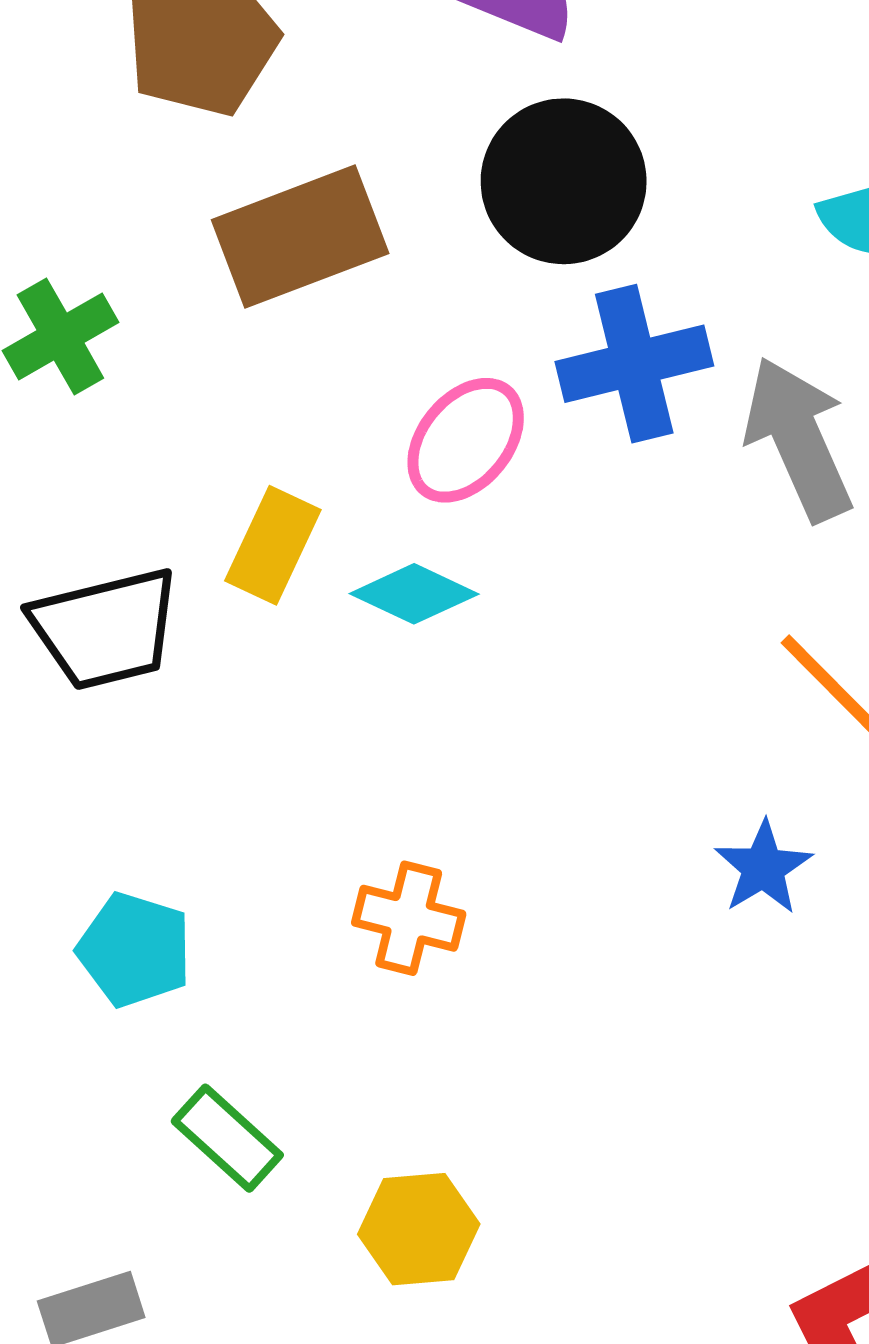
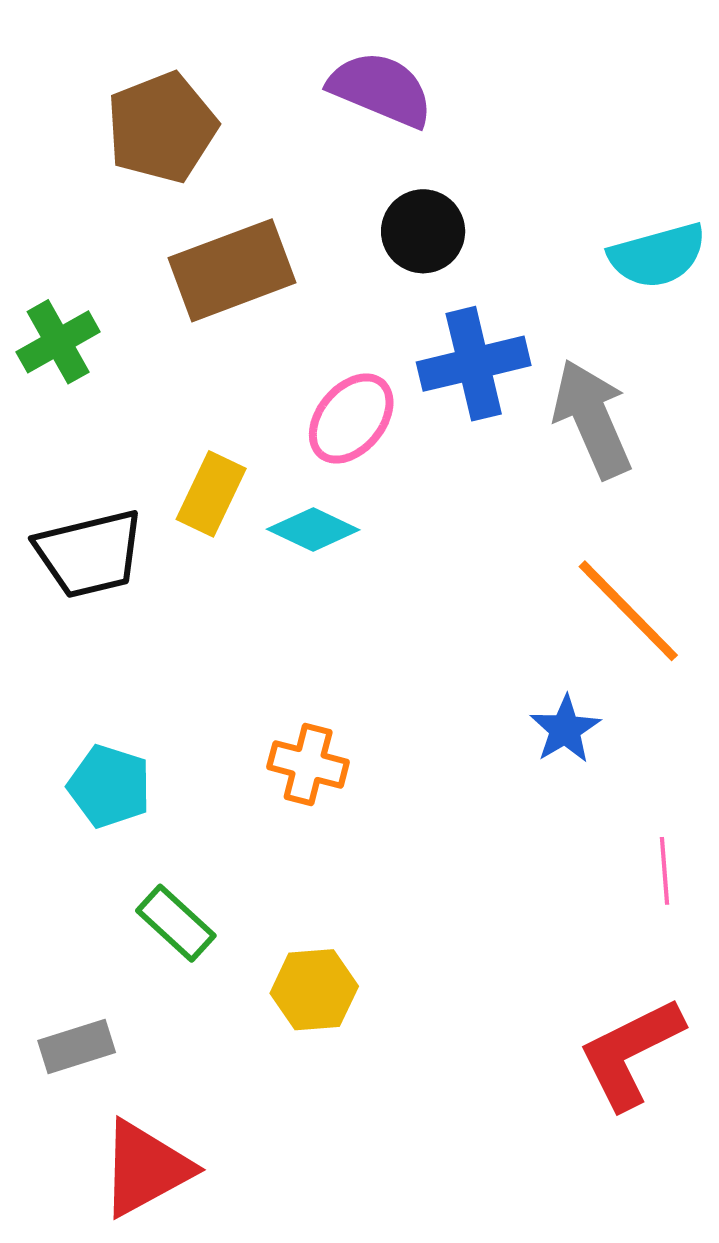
black circle: (564, 181) -> (423, 231), size x0.7

